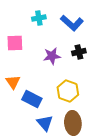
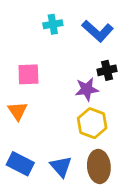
pink square: (15, 43) -> (28, 74), moved
purple star: (52, 56) -> (87, 89), moved
blue rectangle: (32, 99) -> (20, 164), moved

